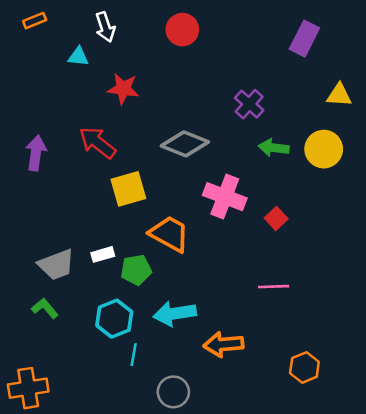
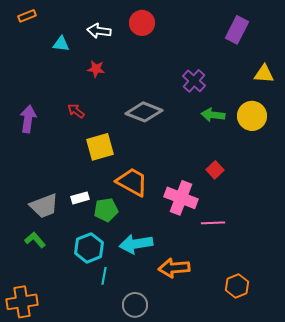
white arrow: (105, 27) -> (99, 31), moved, turned 115
red star: (123, 89) -> (96, 69), size x0.7
red arrow: (98, 143) -> (76, 111), size x0.6
pink cross: (225, 197) -> (181, 198), moved

